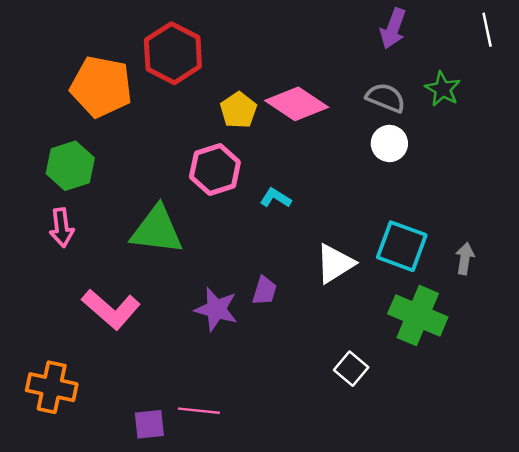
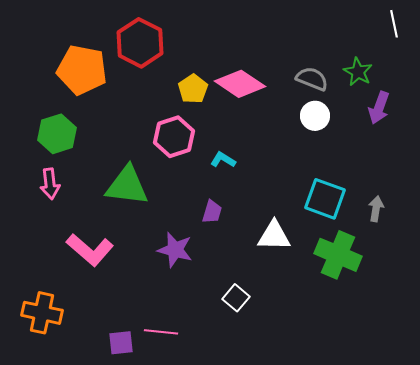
purple arrow: (393, 28) -> (379, 108), moved
white triangle: (335, 263) -> (274, 236), moved, turned 33
purple trapezoid: (264, 291) -> (212, 212), moved
white square: (351, 369) -> (236, 298), moved

